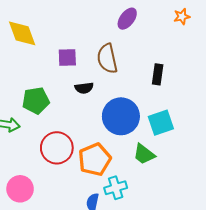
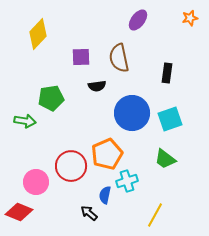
yellow diamond: (22, 33) -> (38, 34), turned 64
red circle: (57, 148) -> (71, 166), moved
green trapezoid: (144, 154) -> (165, 159), moved

